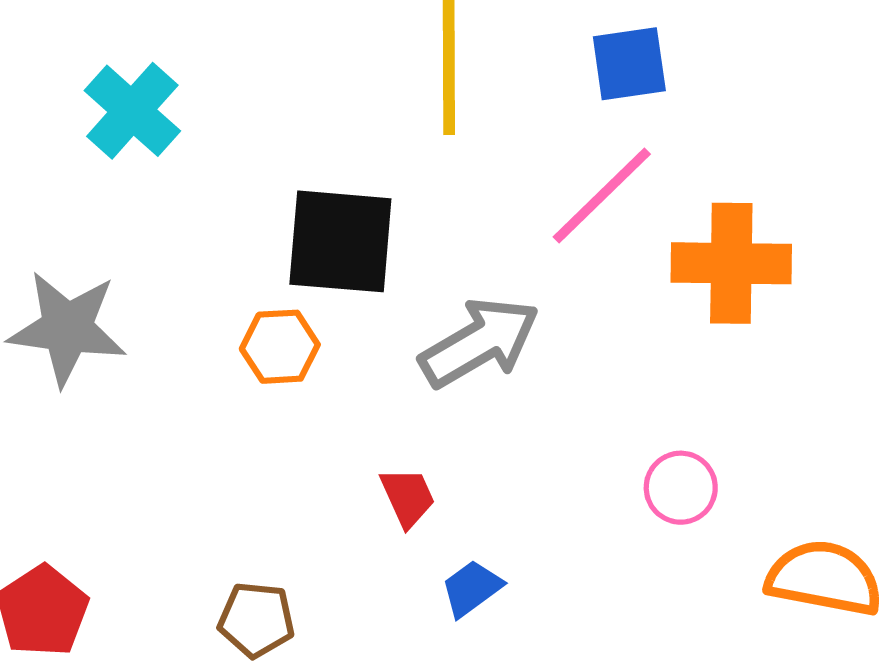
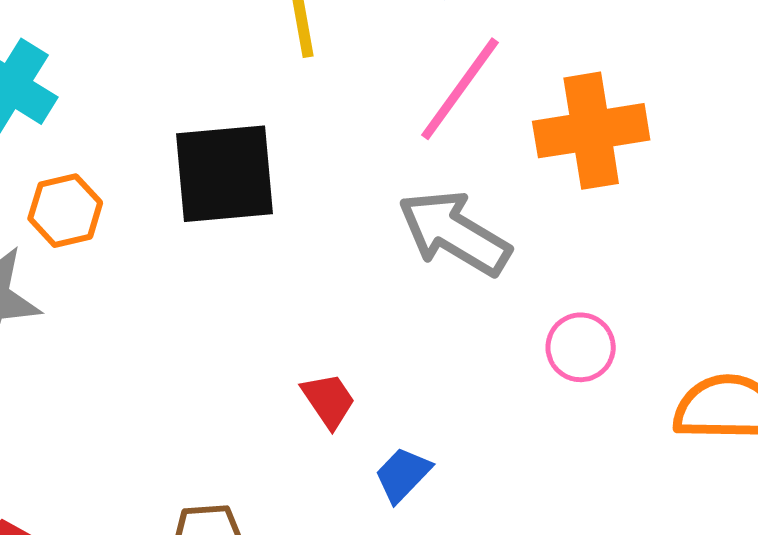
gray arrow: (479, 342) -> (454, 233), moved, turned -109
orange hexagon: (280, 347) -> (65, 211), moved

